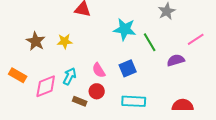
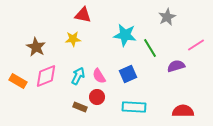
yellow star: (65, 41) -> (73, 39), moved
cyan arrow: (70, 76) -> (78, 76), moved
pink diamond: (46, 86) -> (46, 76), moved

